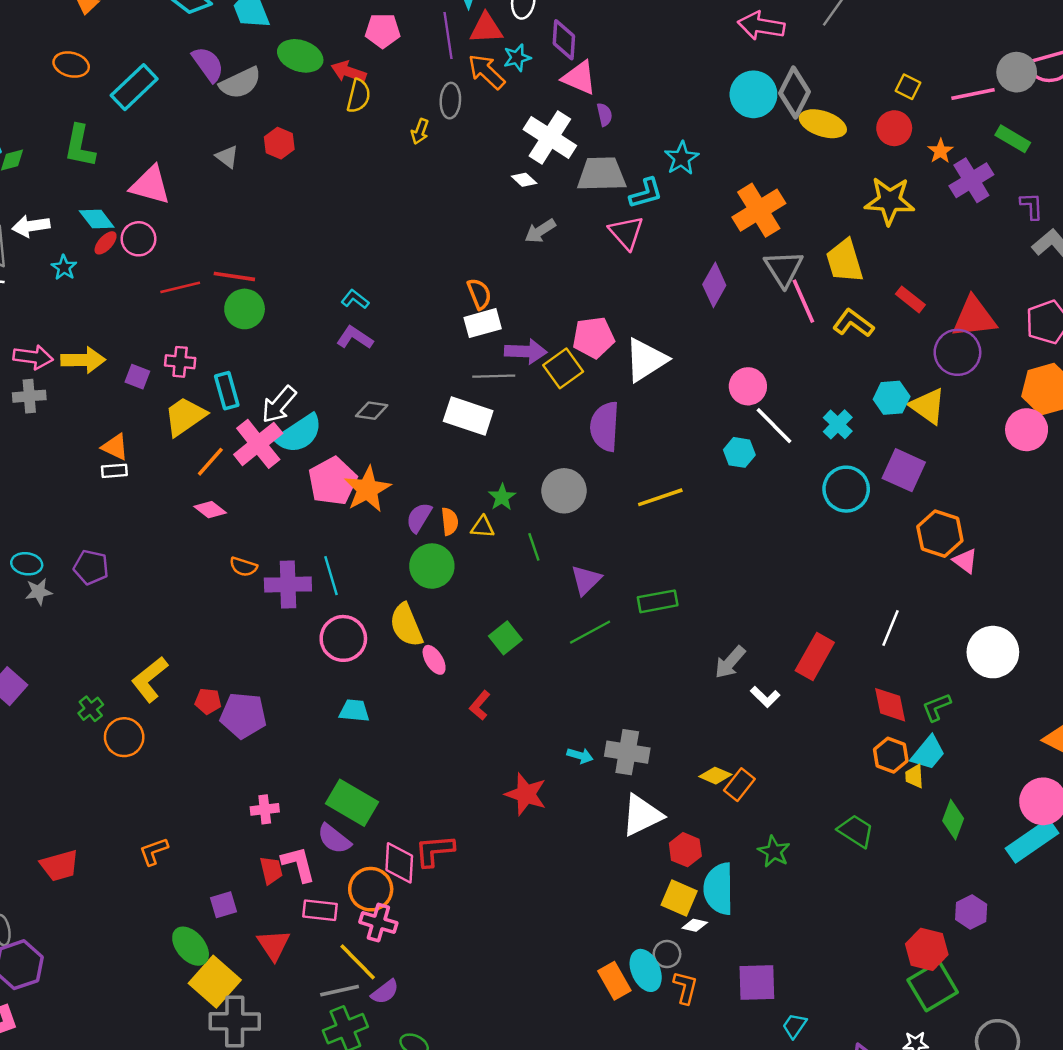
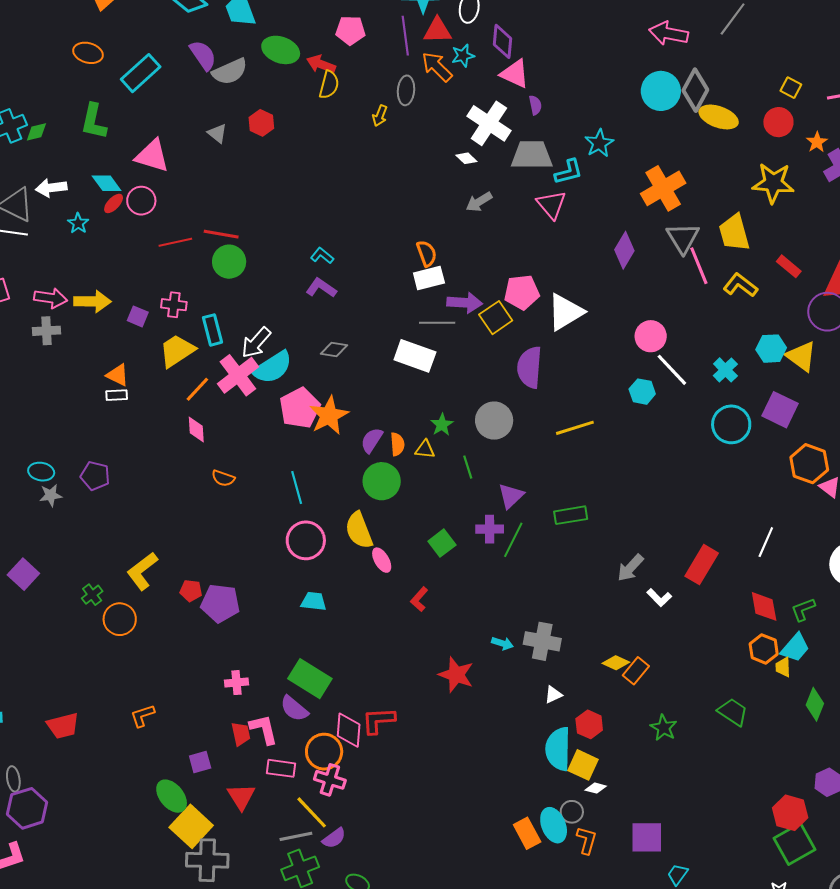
pink diamond: (210, 510) -> (196, 430), turned 48
purple cross: (288, 584) -> (490, 529), moved, size x0.7
green line: (590, 632) -> (513, 540), turned -36
white triangle: (642, 815) -> (553, 695), size x0.5
cyan semicircle: (719, 889) -> (558, 749), moved

